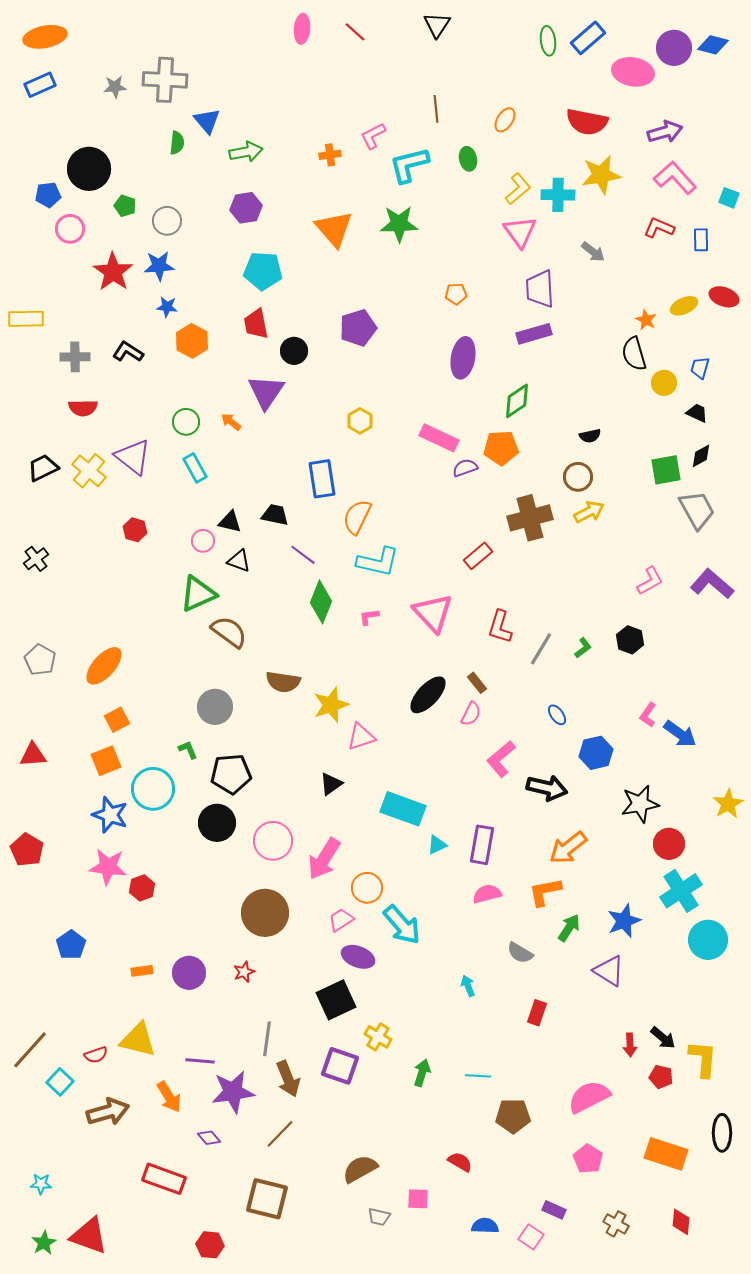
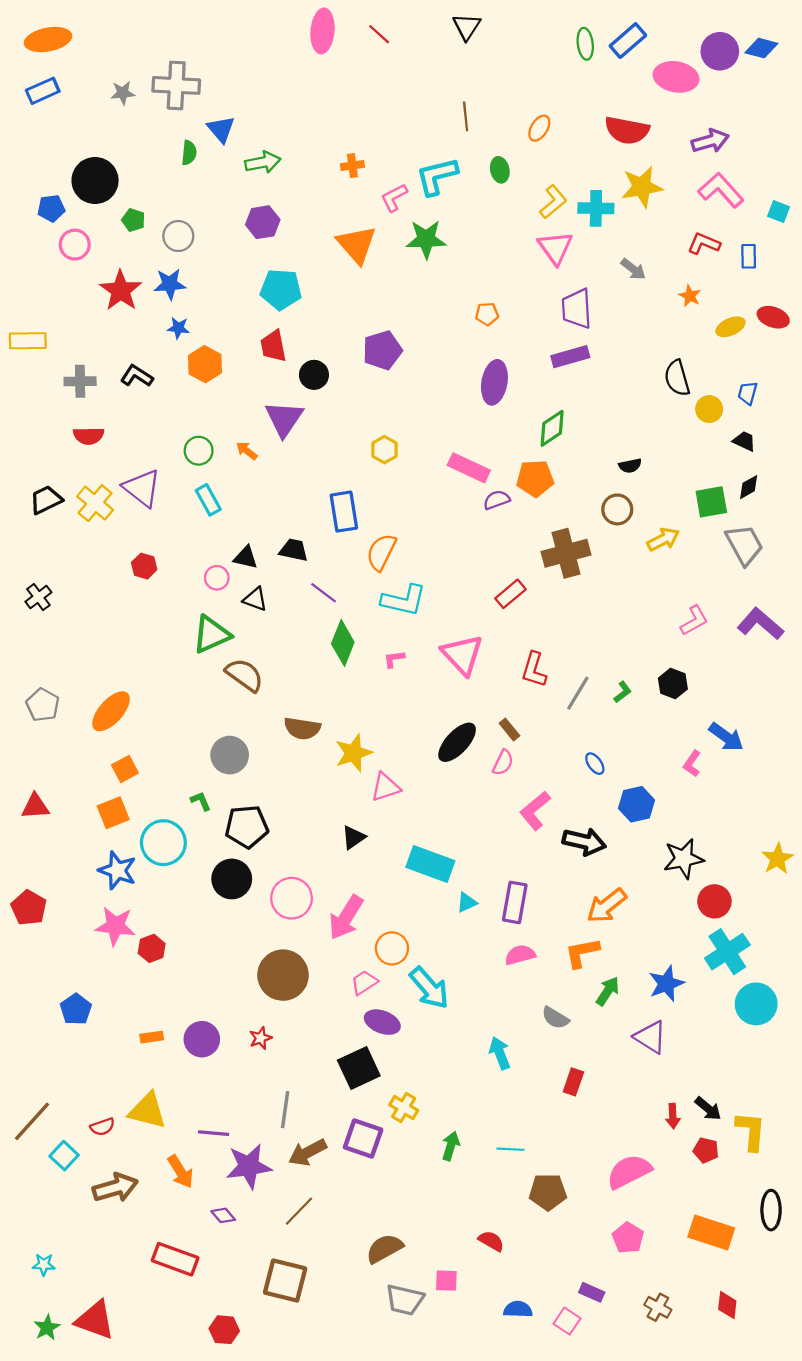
pink ellipse: (302, 29) -> (323, 31), size x1.4
pink L-shape: (373, 136) -> (394, 198), moved
orange star: (646, 320) -> (690, 296), moved
yellow arrow: (589, 512) -> (663, 539), moved
blue arrow: (680, 734) -> (726, 737), moved
cyan arrow: (468, 986) -> (500, 1053), size x1.4
brown arrow: (288, 1079) -> (308, 1152), turned 84
gray trapezoid: (379, 1217) -> (405, 1300), size x1.6

